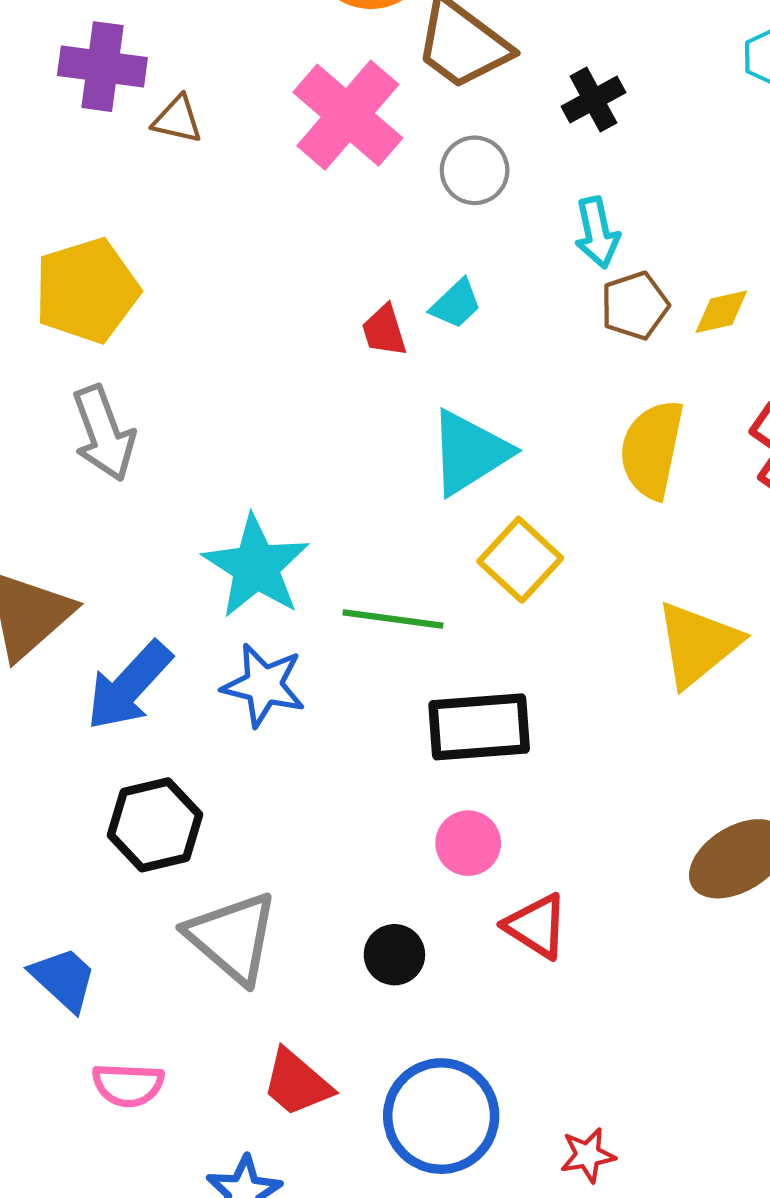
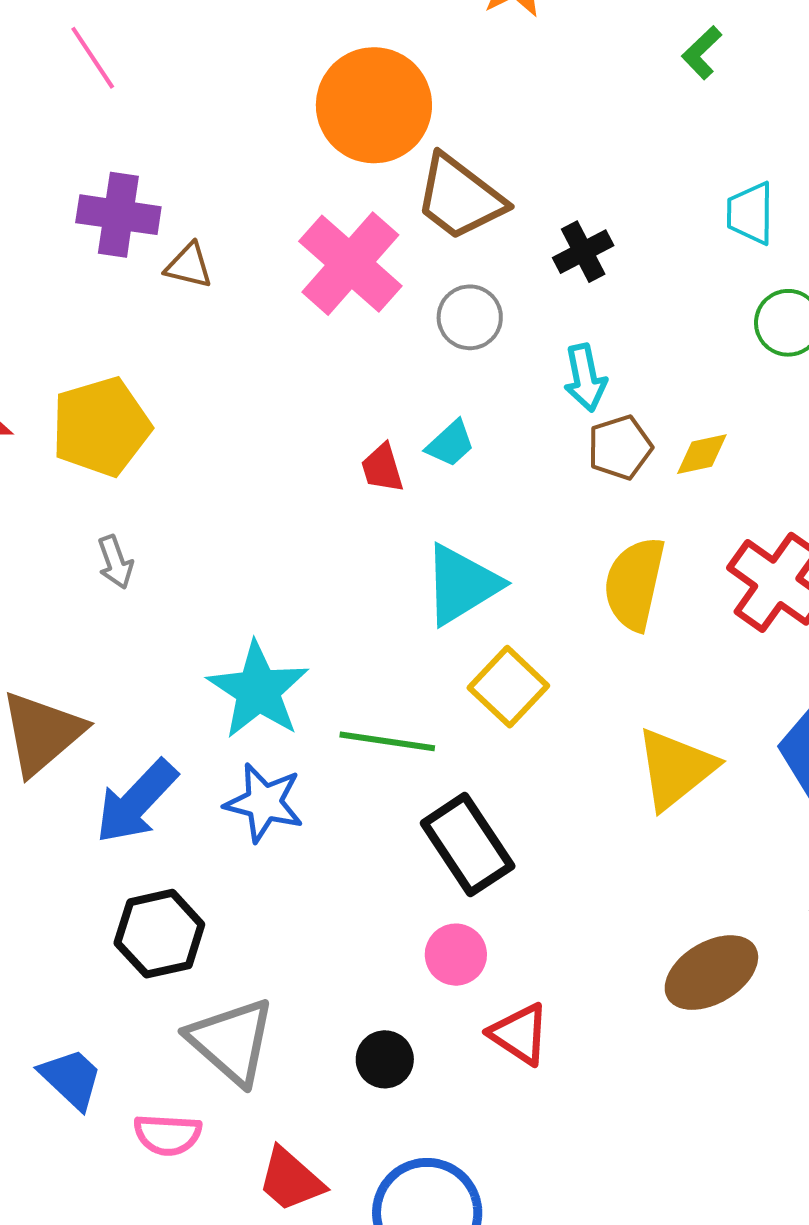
gray arrow: (104, 433) -> (115, 562), size x0.6
black rectangle: (479, 727) -> (468, 845), turned 60
pink semicircle: (128, 1085) -> (168, 1135), moved

